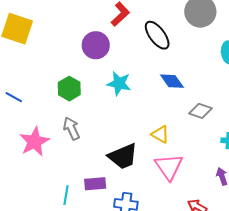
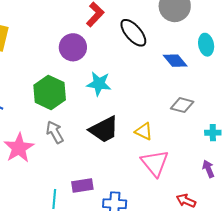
blue diamond: (172, 81) -> (175, 61), moved
green hexagon: (69, 89) -> (50, 92), size x1.4
black trapezoid: (123, 156) -> (104, 129), moved

